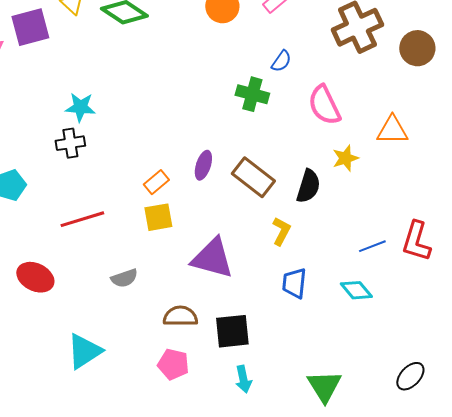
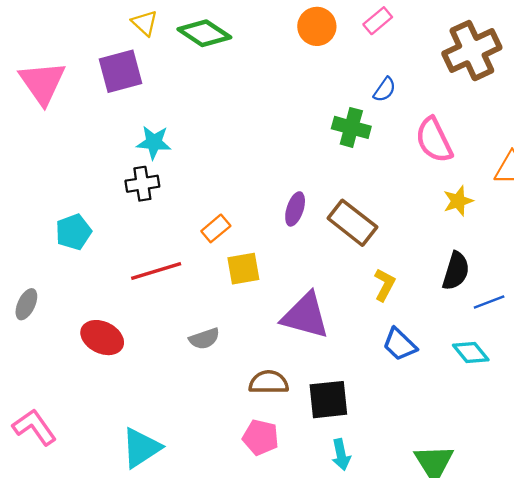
purple square: (30, 27) -> (121, 71), moved
orange rectangle: (156, 182) -> (216, 228), moved
black semicircle: (308, 186) -> (456, 271), moved
blue trapezoid: (294, 283) -> (400, 344), turned -52
cyan triangle: (84, 351) -> (141, 448), moved

